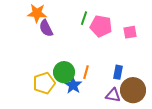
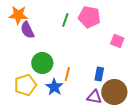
pink pentagon: (101, 26) -> (89, 17), moved
pink square: (130, 32) -> (117, 41), moved, turned 32
green circle: (64, 72) -> (42, 63), moved

